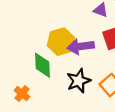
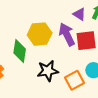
purple arrow: (80, 46) -> (67, 34), moved, turned 60

